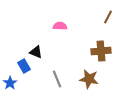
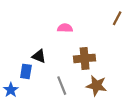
brown cross: (101, 51) -> (85, 58), moved
blue rectangle: (24, 66) -> (26, 71), turned 40

